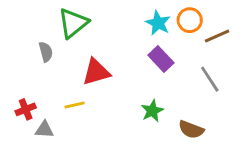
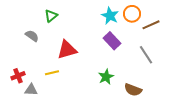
green triangle: (73, 23) -> (51, 16), size x0.6
gray semicircle: (46, 52) -> (32, 36), turned -40

